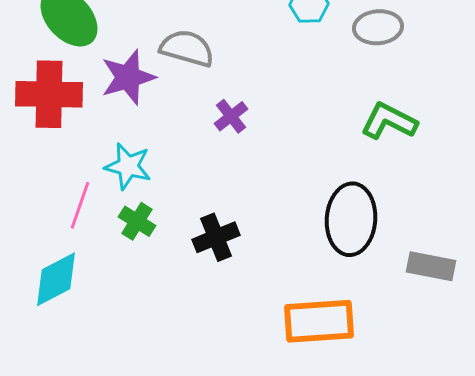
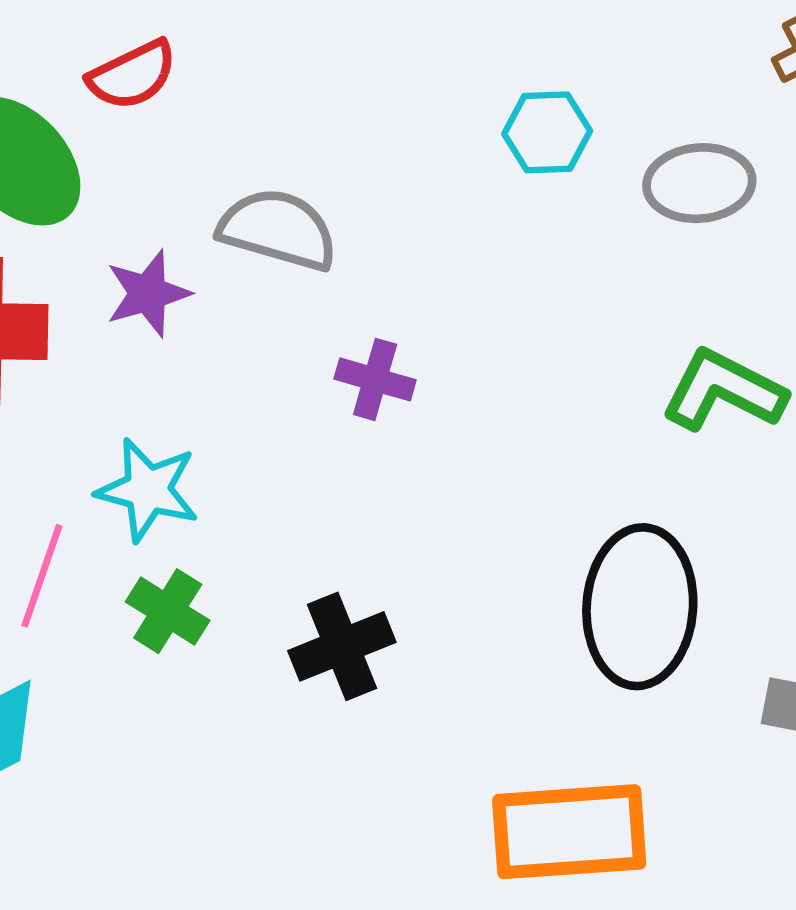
purple star: (128, 77) -> (148, 293), size x0.7
purple cross: (231, 116) -> (375, 379), turned -36

